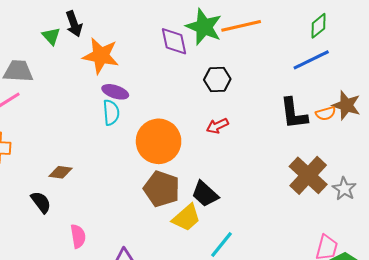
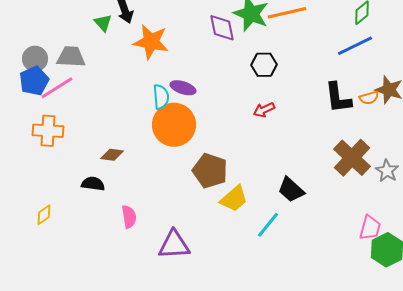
purple ellipse: (115, 92) -> (183, 88), moved
orange circle: (159, 141) -> (174, 125), moved
black trapezoid: (205, 194) -> (291, 190), moved
black semicircle: (41, 202) -> (93, 184), turned -45

